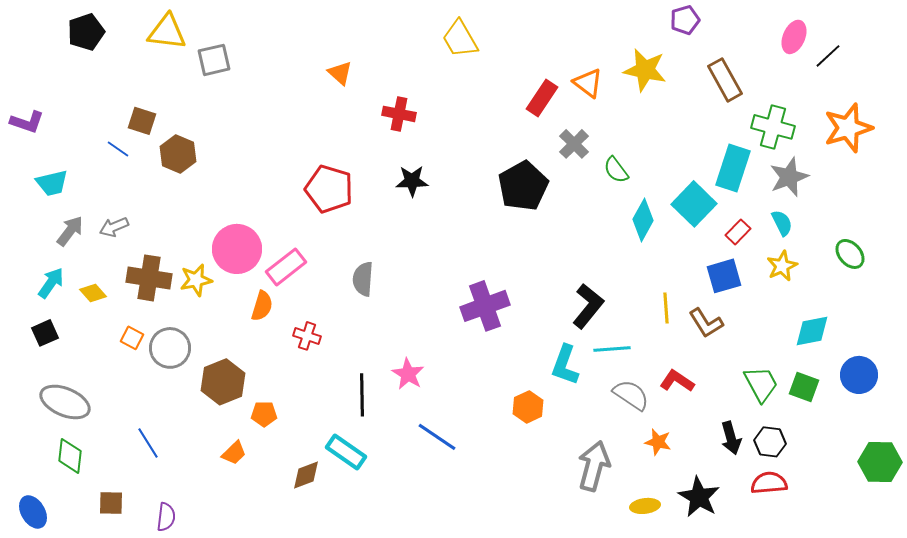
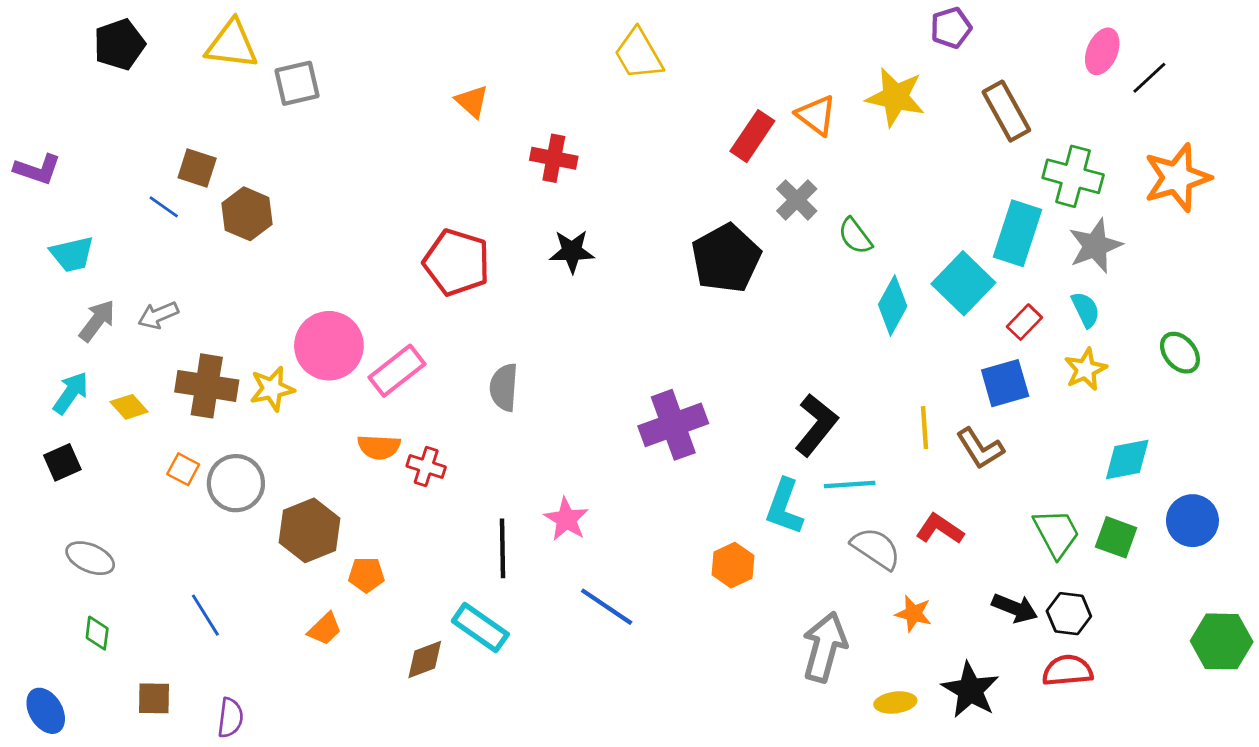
orange semicircle: (262, 306) -> (379, 447), moved, turned 76
gray ellipse: (65, 402) -> (90, 558), size x0.7
black arrow: (731, 438) -> (1015, 608), turned -52
green diamond: (70, 456) -> (97, 633), size x0.7

